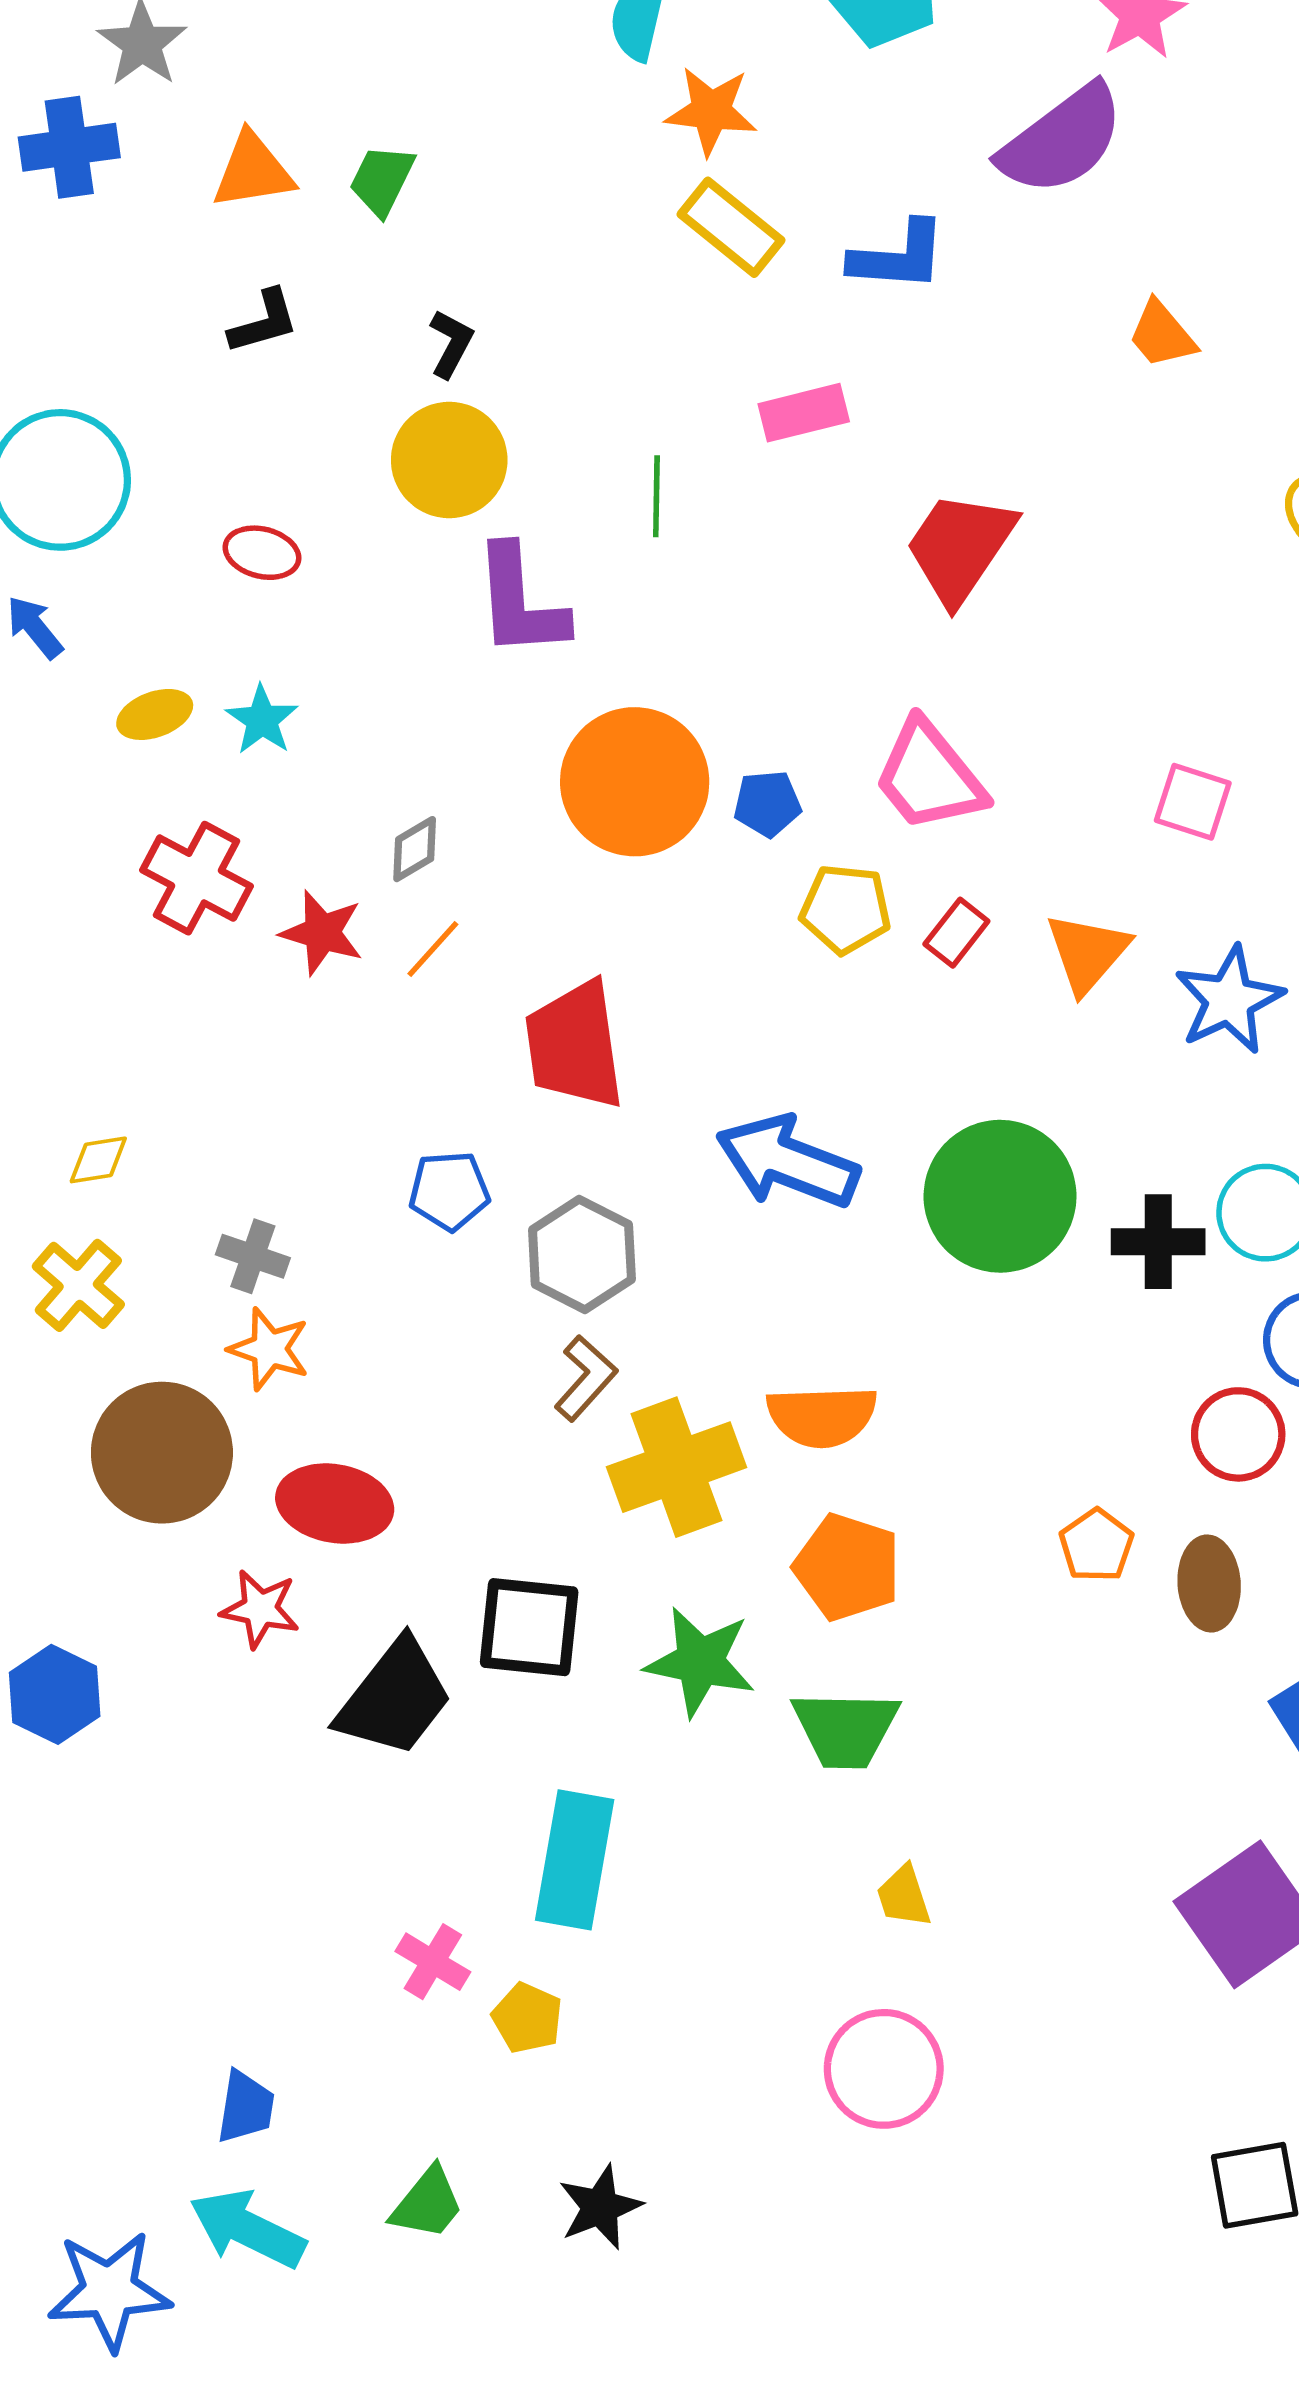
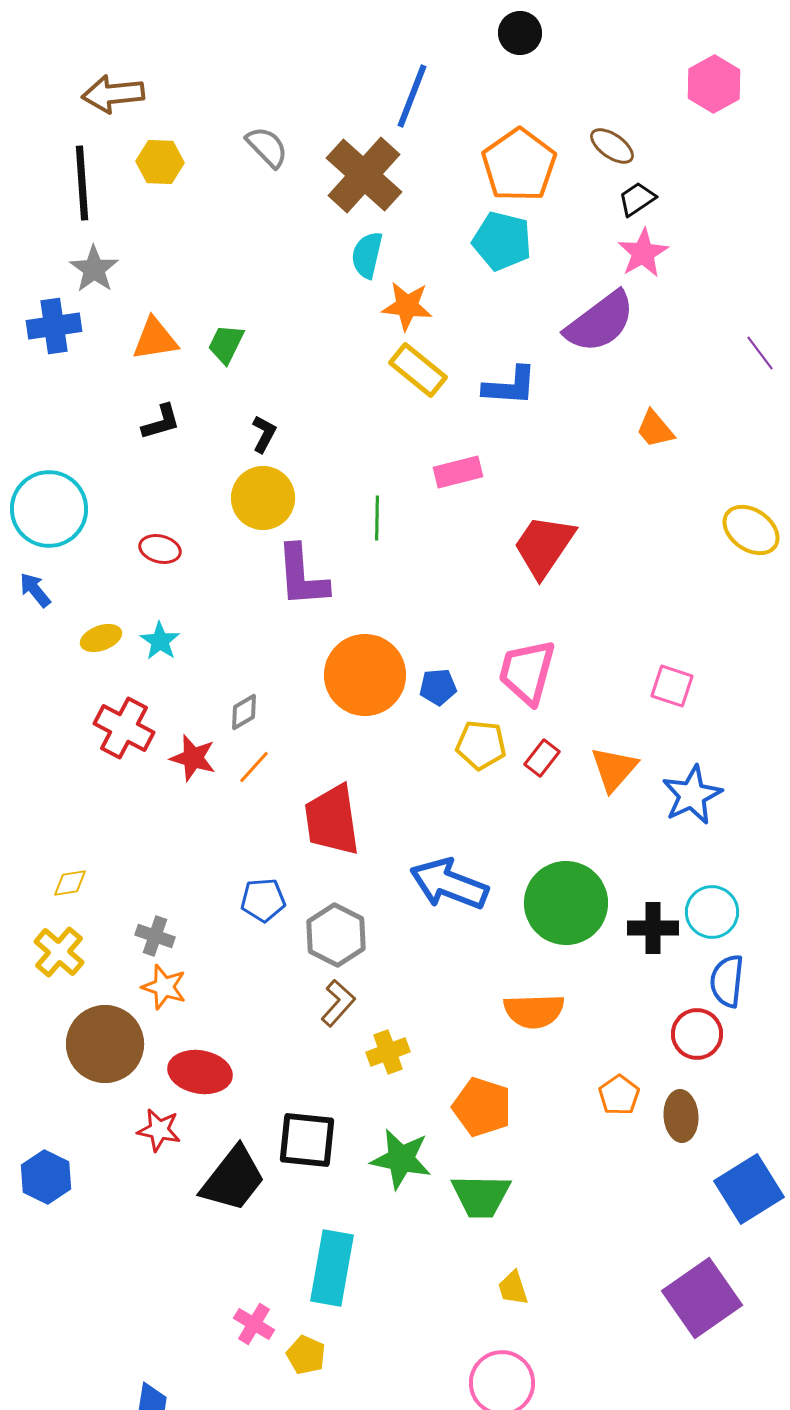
pink trapezoid: (929, 776) -> (527, 672), turned 54
orange semicircle: (822, 1416) -> (534, 1011), moved
yellow cross: (676, 1467) -> (388, 1052), size x0.6

